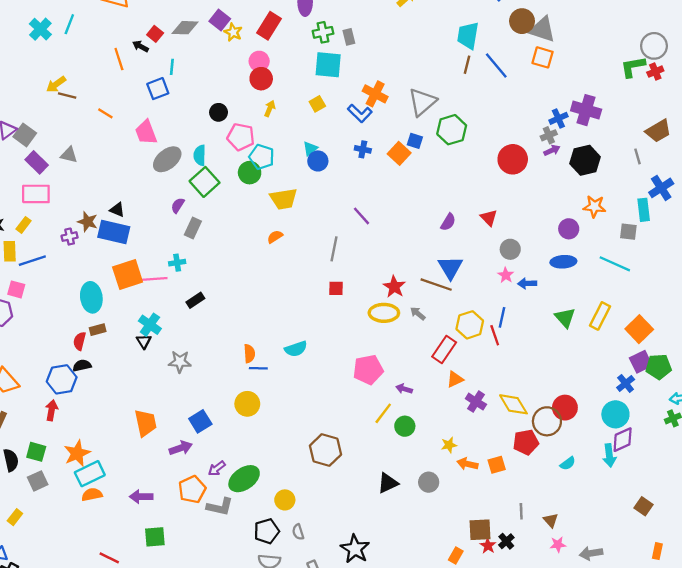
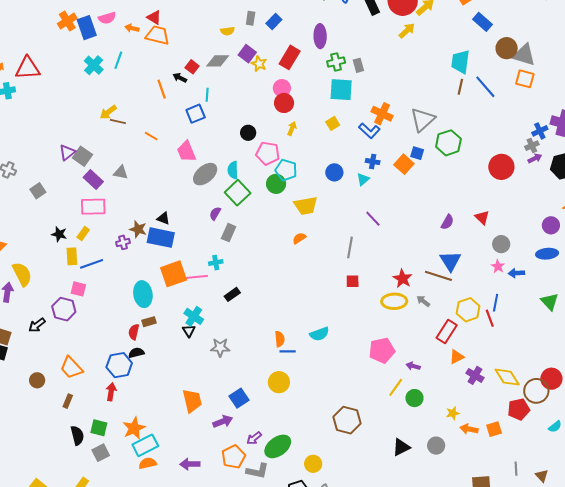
cyan triangle: (310, 149) -> (363, 179), moved

